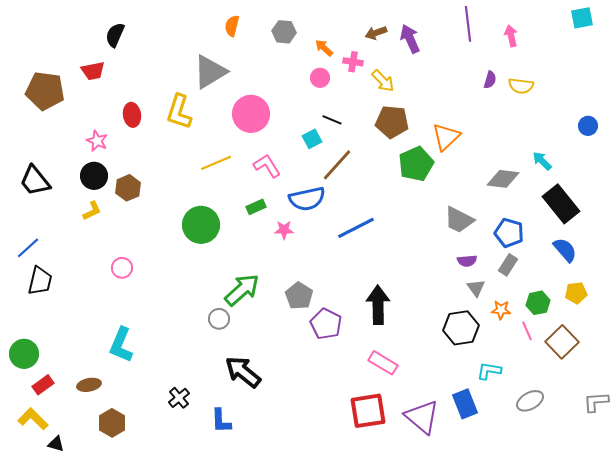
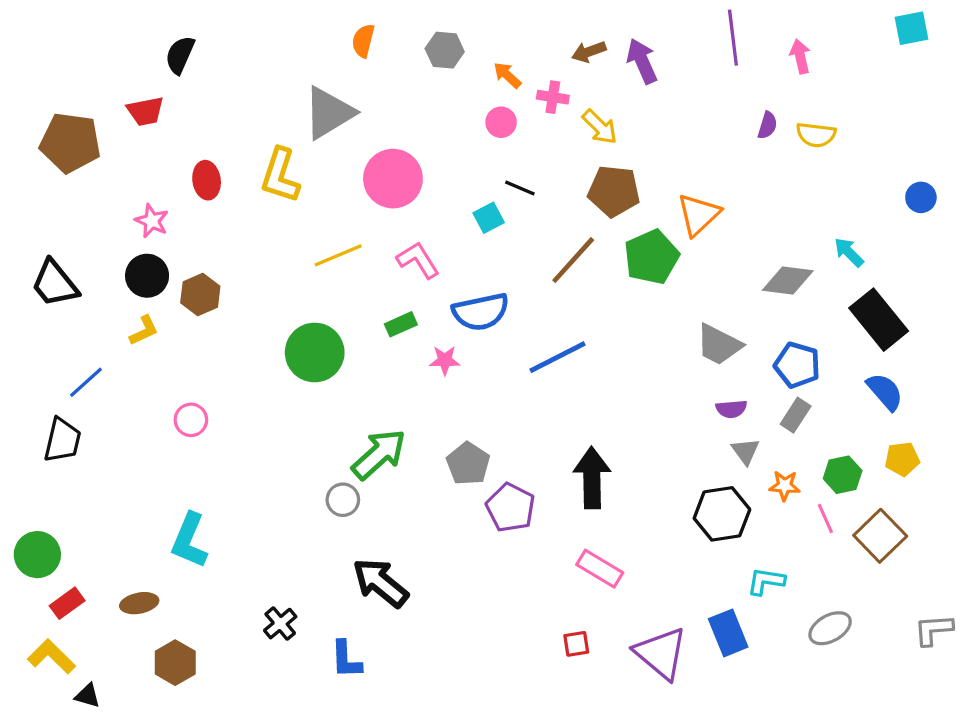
brown line: (337, 165) -> (573, 260), moved
blue line: (28, 248) -> (86, 382), moved
red square: (368, 411) -> (576, 644), size x0.5

